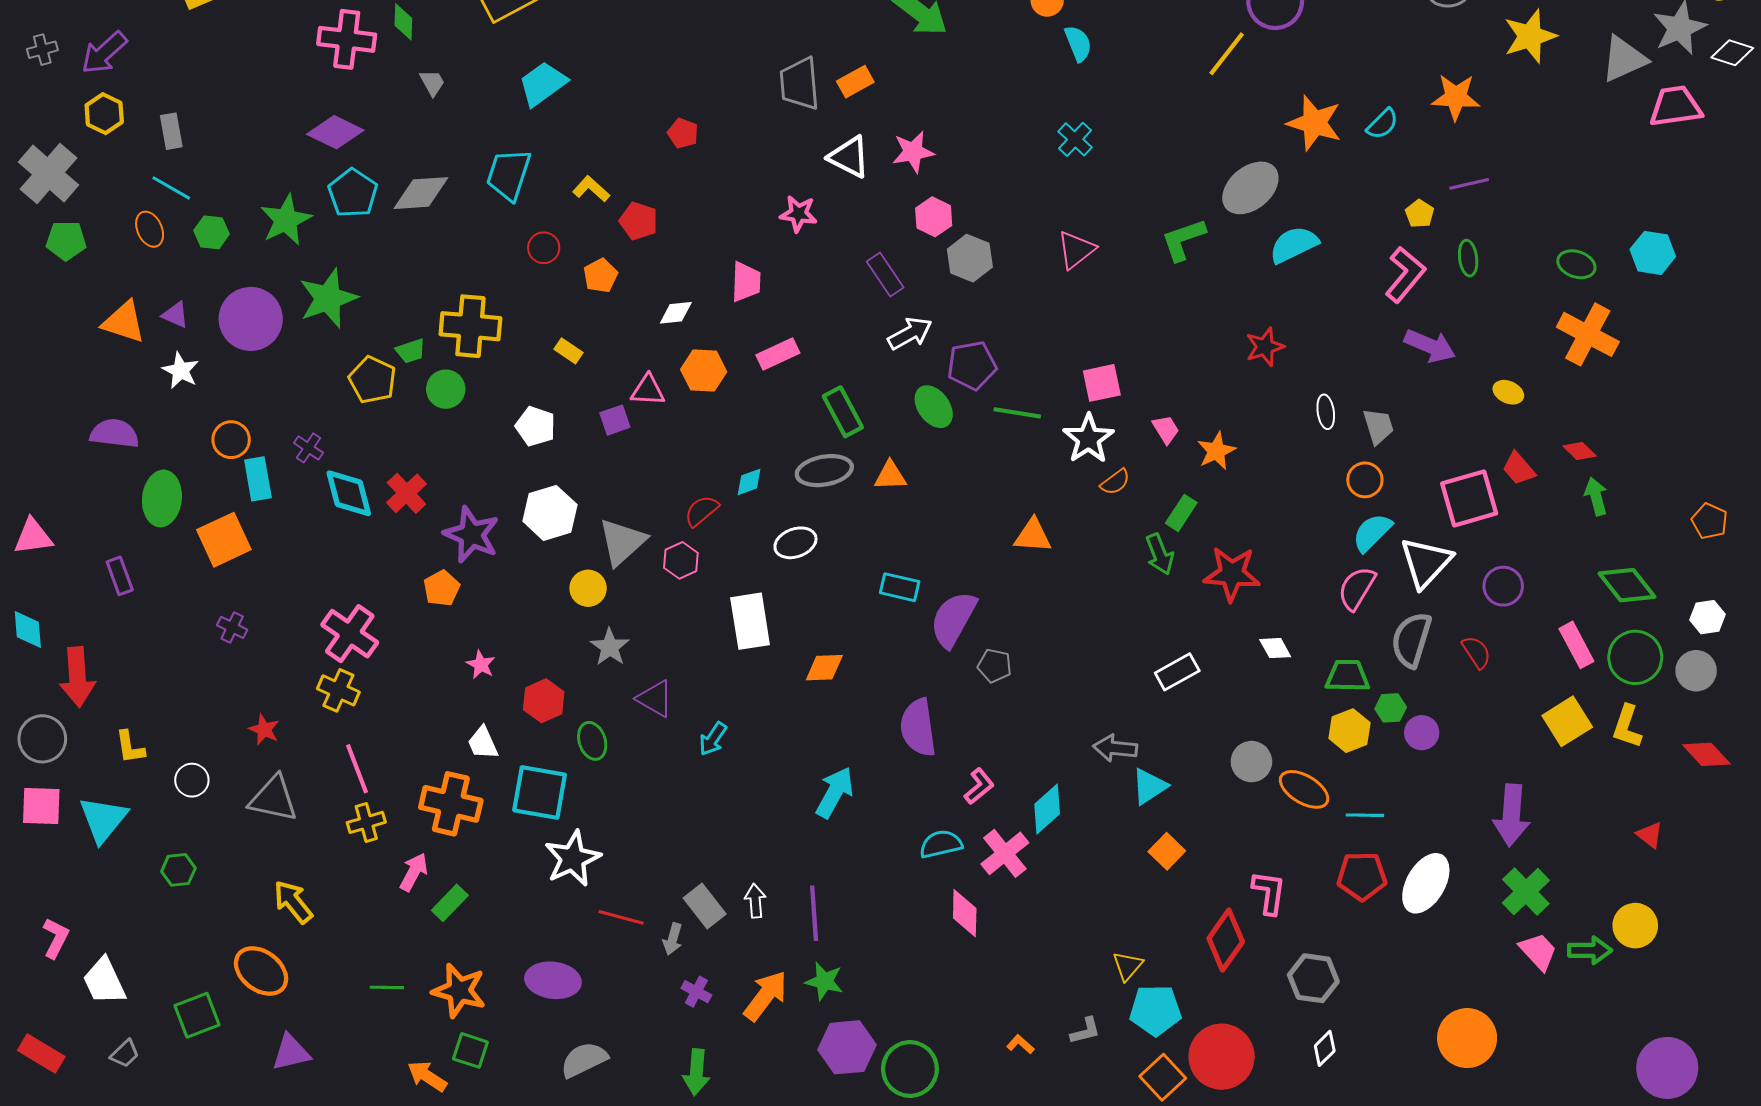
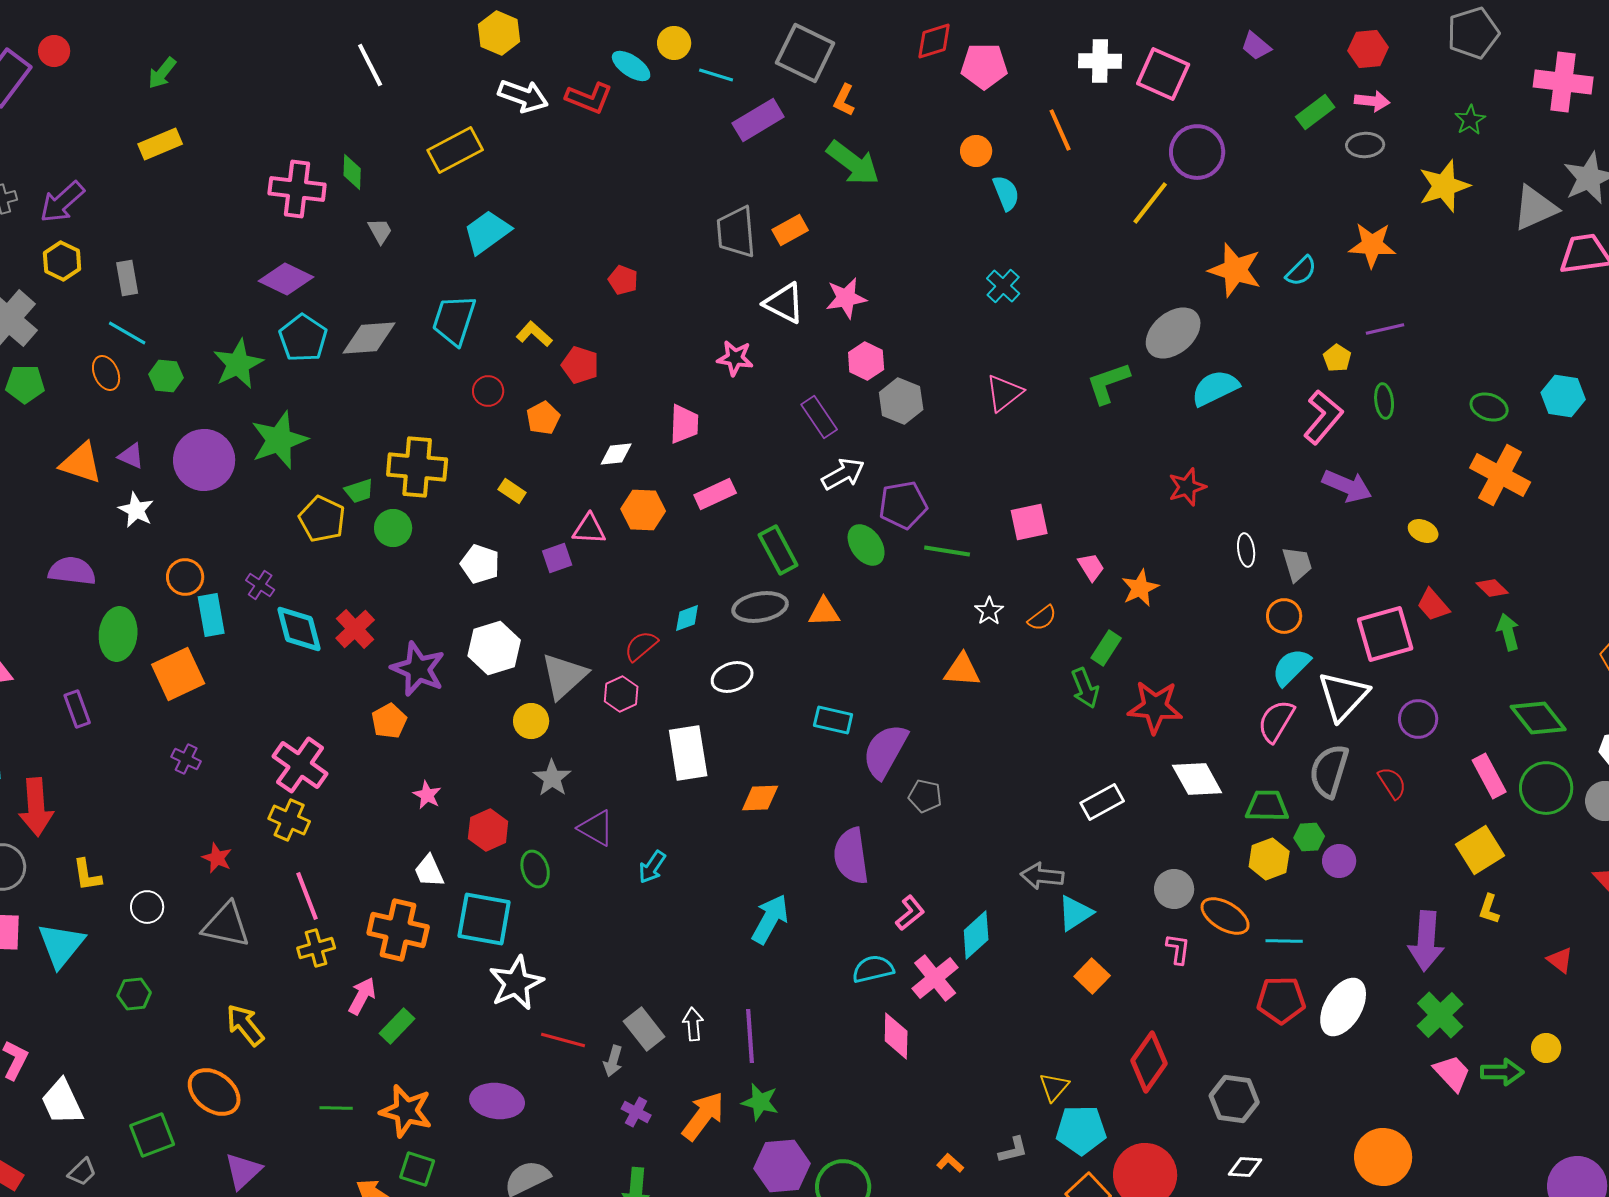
white star: (1088, 439) -> (989, 611), moved, size x0.6
white diamond: (1275, 648) -> (1197, 779), size x1.6
yellow L-shape: (1627, 726) -> (1489, 909), moved, size x0.7
pink L-shape: (1269, 893) -> (1178, 949), moved, size x0.7
yellow circle: (1635, 926) -> (1546, 1048), size x0.7
white diamond: (1325, 1048) -> (1245, 1167), turned 48
purple triangle: (291, 1052) -> (243, 1171), turned -30

